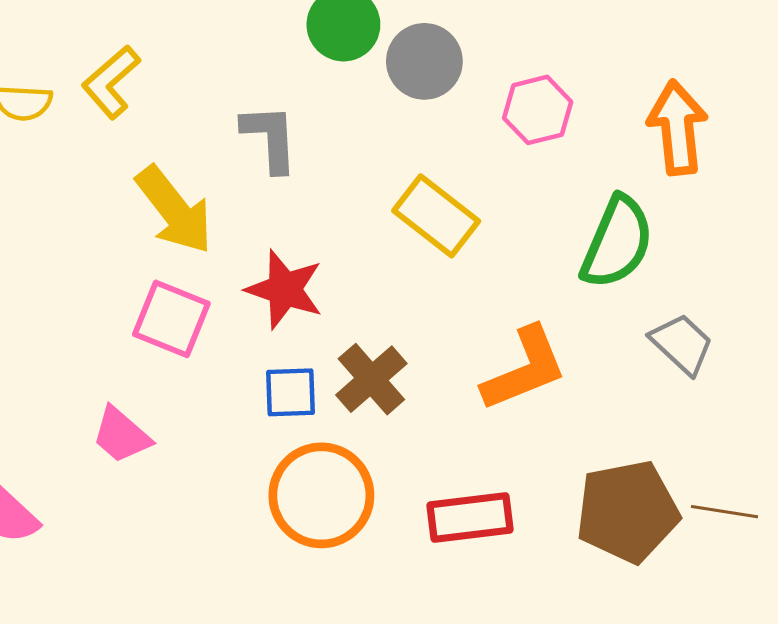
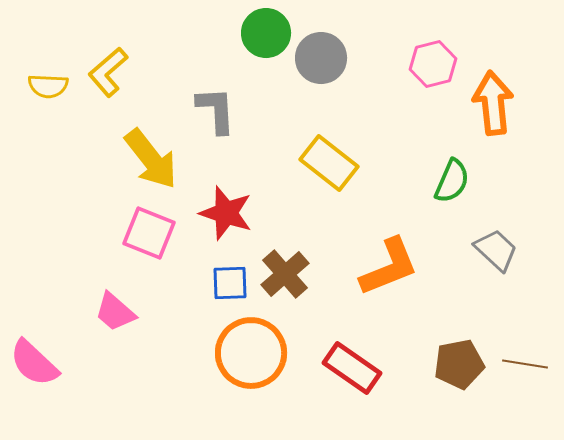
pink hexagon: (538, 110) -> (433, 64), moved
green semicircle: (617, 242) -> (452, 181), size x0.7
brown pentagon: (627, 512) -> (459, 364), size x0.7
red rectangle: (470, 517) -> (352, 368), turned 42

